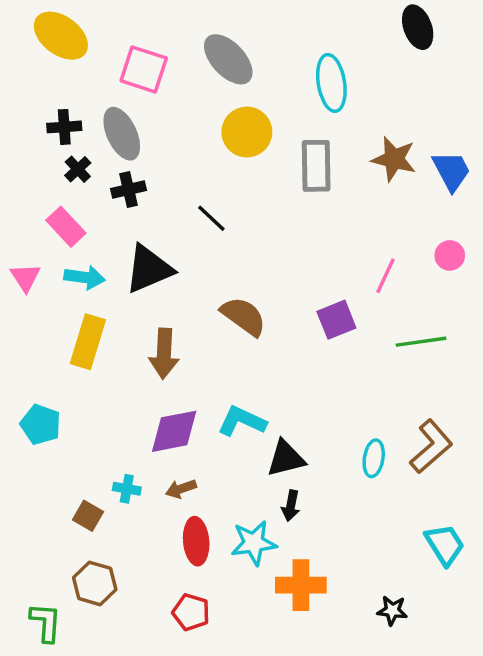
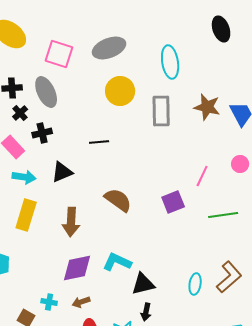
gray ellipse: (228, 59) -> (109, 48), turned -68
black cross: (129, 189) -> (42, 133), moved
black line: (211, 218) -> (99, 142), turned -48
black triangle: (149, 269) -> (62, 172), size x0.7

